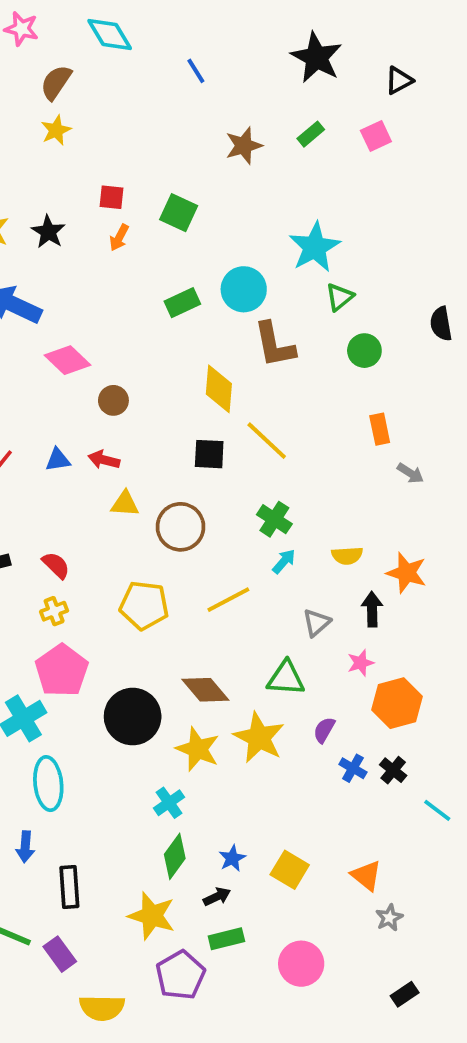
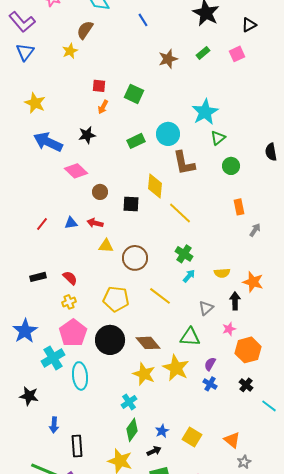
brown semicircle: (56, 82) -> (85, 30), moved
black star: (48, 232) -> (87, 135), moved, turned 30
black square: (209, 454) -> (131, 204), moved
gray arrow: (410, 473) -> (255, 230), turned -88
yellow line: (228, 600) -> (160, 296), turned 65
black circle: (133, 717) -> (110, 340), moved
blue cross: (353, 768) -> (210, 384), moved
cyan ellipse: (48, 784) -> (80, 376), moved

